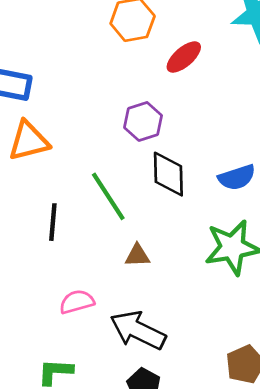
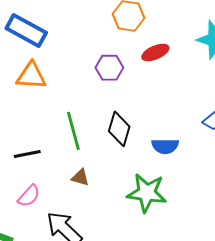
purple hexagon: (143, 121) -> (109, 68), moved
black line: (53, 222) -> (27, 154), moved, turned 56
pink semicircle: (77, 302) -> (29, 196), turned 130

